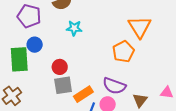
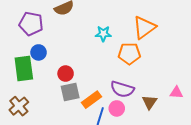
orange triangle: (140, 27) -> (144, 27), turned 30
cyan star: (74, 28) -> (103, 34), moved
orange pentagon: (123, 52) -> (129, 54), turned 30

